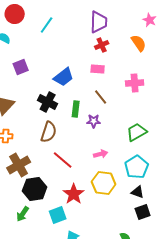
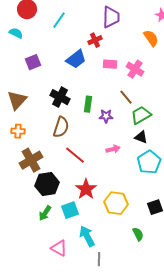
red cross: (102, 45) -> (95, 40), moved
blue trapezoid: (64, 77) -> (76, 59), moved
pink cross: (135, 83) -> (135, 69), moved, turned 36
brown line: (101, 97) -> (126, 97), moved
green trapezoid: (137, 132) -> (141, 115), moved
yellow hexagon: (104, 183) -> (116, 203), moved
black triangle: (138, 192) -> (141, 137), moved
green arrow: (23, 214) -> (45, 213), moved

